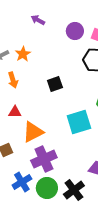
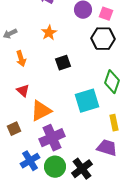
orange star: (23, 54) -> (49, 33), moved
red triangle: (15, 112) -> (23, 91), turned 40

